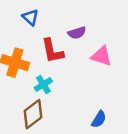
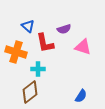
blue triangle: (30, 17) -> (28, 26), moved
cyan cross: (43, 84) -> (38, 69), turned 32

